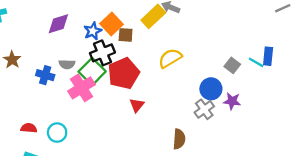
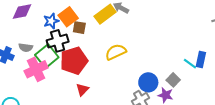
gray square: (232, 65) -> (173, 80), moved

